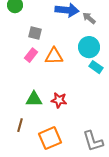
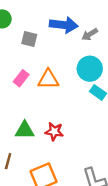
gray arrow: (89, 18) -> (90, 34), turned -72
gray square: (35, 33) -> (29, 39), moved

